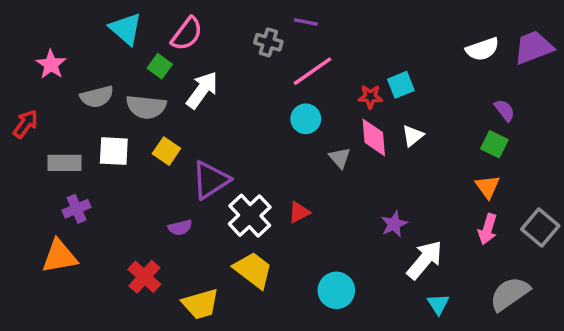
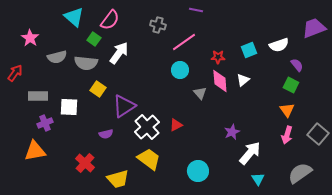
purple line: (306, 22) -> (196, 10), moved
white semicircle: (482, 49) -> (279, 45), moved
cyan square: (401, 85) -> (249, 50), moved
white square: (114, 151) -> (69, 107), moved

